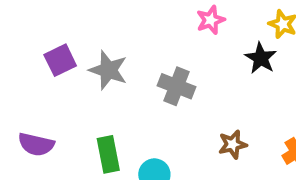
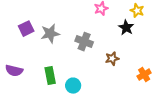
gray star: (108, 70) -> (50, 34), turned -30
brown star: (233, 144) -> (112, 59), moved

